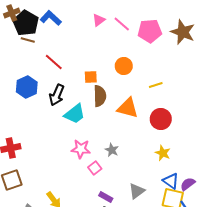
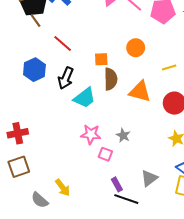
brown line: (28, 40) -> (35, 21), turned 40
pink square: (95, 168) -> (105, 154), turned -32
purple rectangle: (106, 197) -> (117, 184), turned 32

